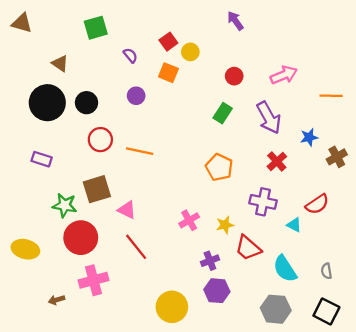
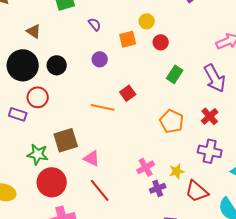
red square: (168, 42) -> (128, 93), moved
orange square: (168, 73) -> (128, 39), turned -36
red circle: (234, 76) -> (161, 42), moved
red circle: (100, 140) -> (38, 97), moved
red cross: (277, 161) -> (210, 116), moved
purple cross: (210, 261) -> (158, 188), moved

